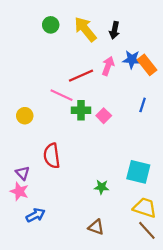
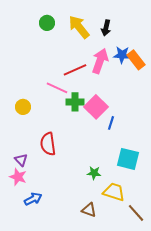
pink arrow: (108, 66) -> (100, 61), size x1.4
blue line: (143, 105) -> (111, 123), moved
pink square: (104, 116) -> (96, 107), size x1.6
yellow trapezoid: (145, 208) -> (114, 192), moved

